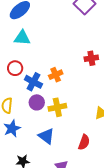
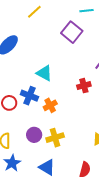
cyan triangle: (22, 38) -> (44, 73), moved, turned 30
blue cross: (33, 82) -> (29, 96), moved

